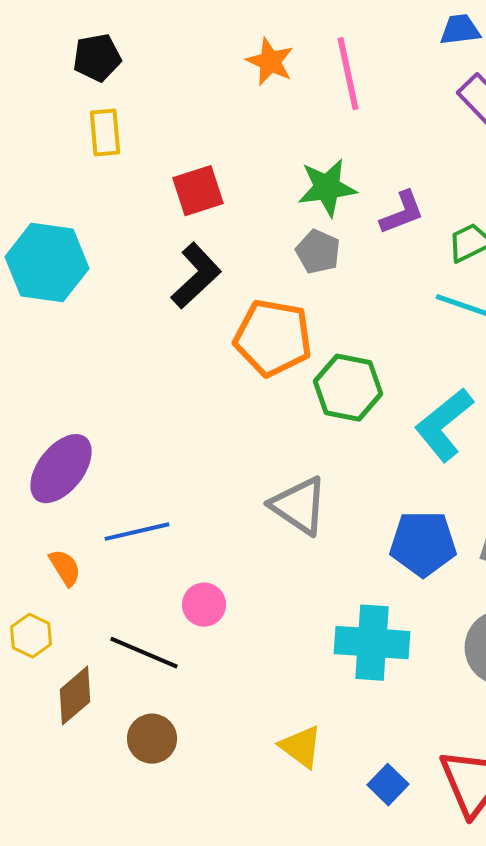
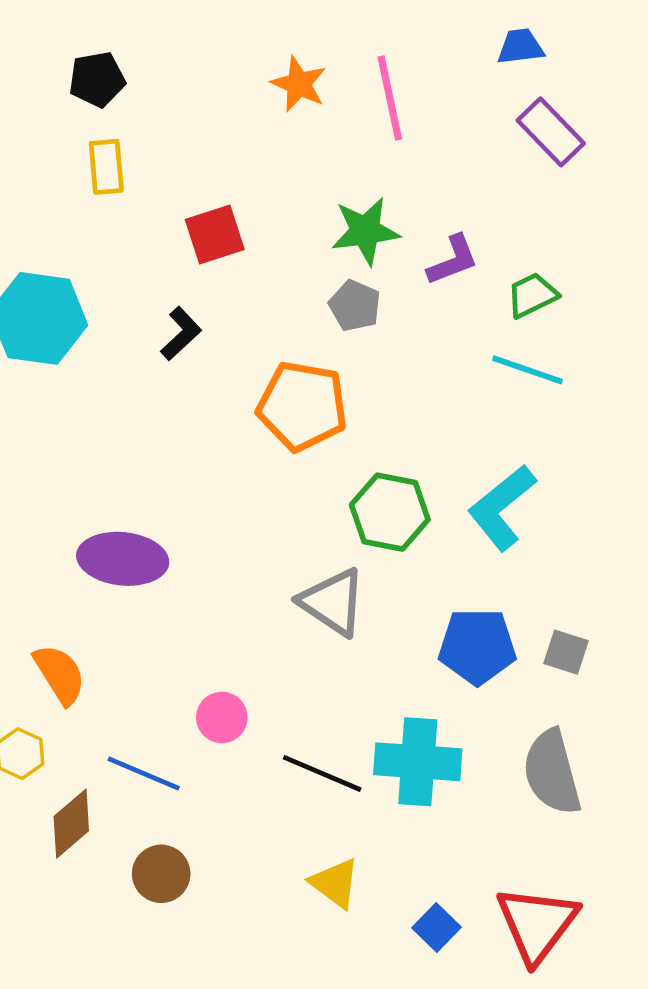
black L-shape: (196, 276) -> (181, 334), moved, size x0.7
green hexagon: (348, 388) -> (390, 512), moved
purple ellipse: (61, 469) -> (123, 559), moved, turned 58
blue line: (137, 532) -> (144, 773), moved, turned 36
orange semicircle: (65, 568) -> (60, 674), size x1.4
black line: (144, 653) -> (322, 773), moved

